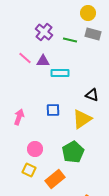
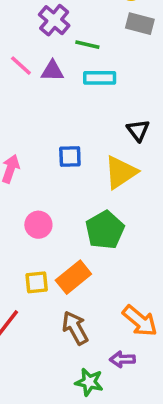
green line: (70, 40) -> (87, 45), moved
cyan rectangle: (60, 73) -> (100, 78), moved
black triangle: (92, 95) -> (138, 130), turned 32
yellow square: (29, 170) -> (37, 282), moved, turned -32

